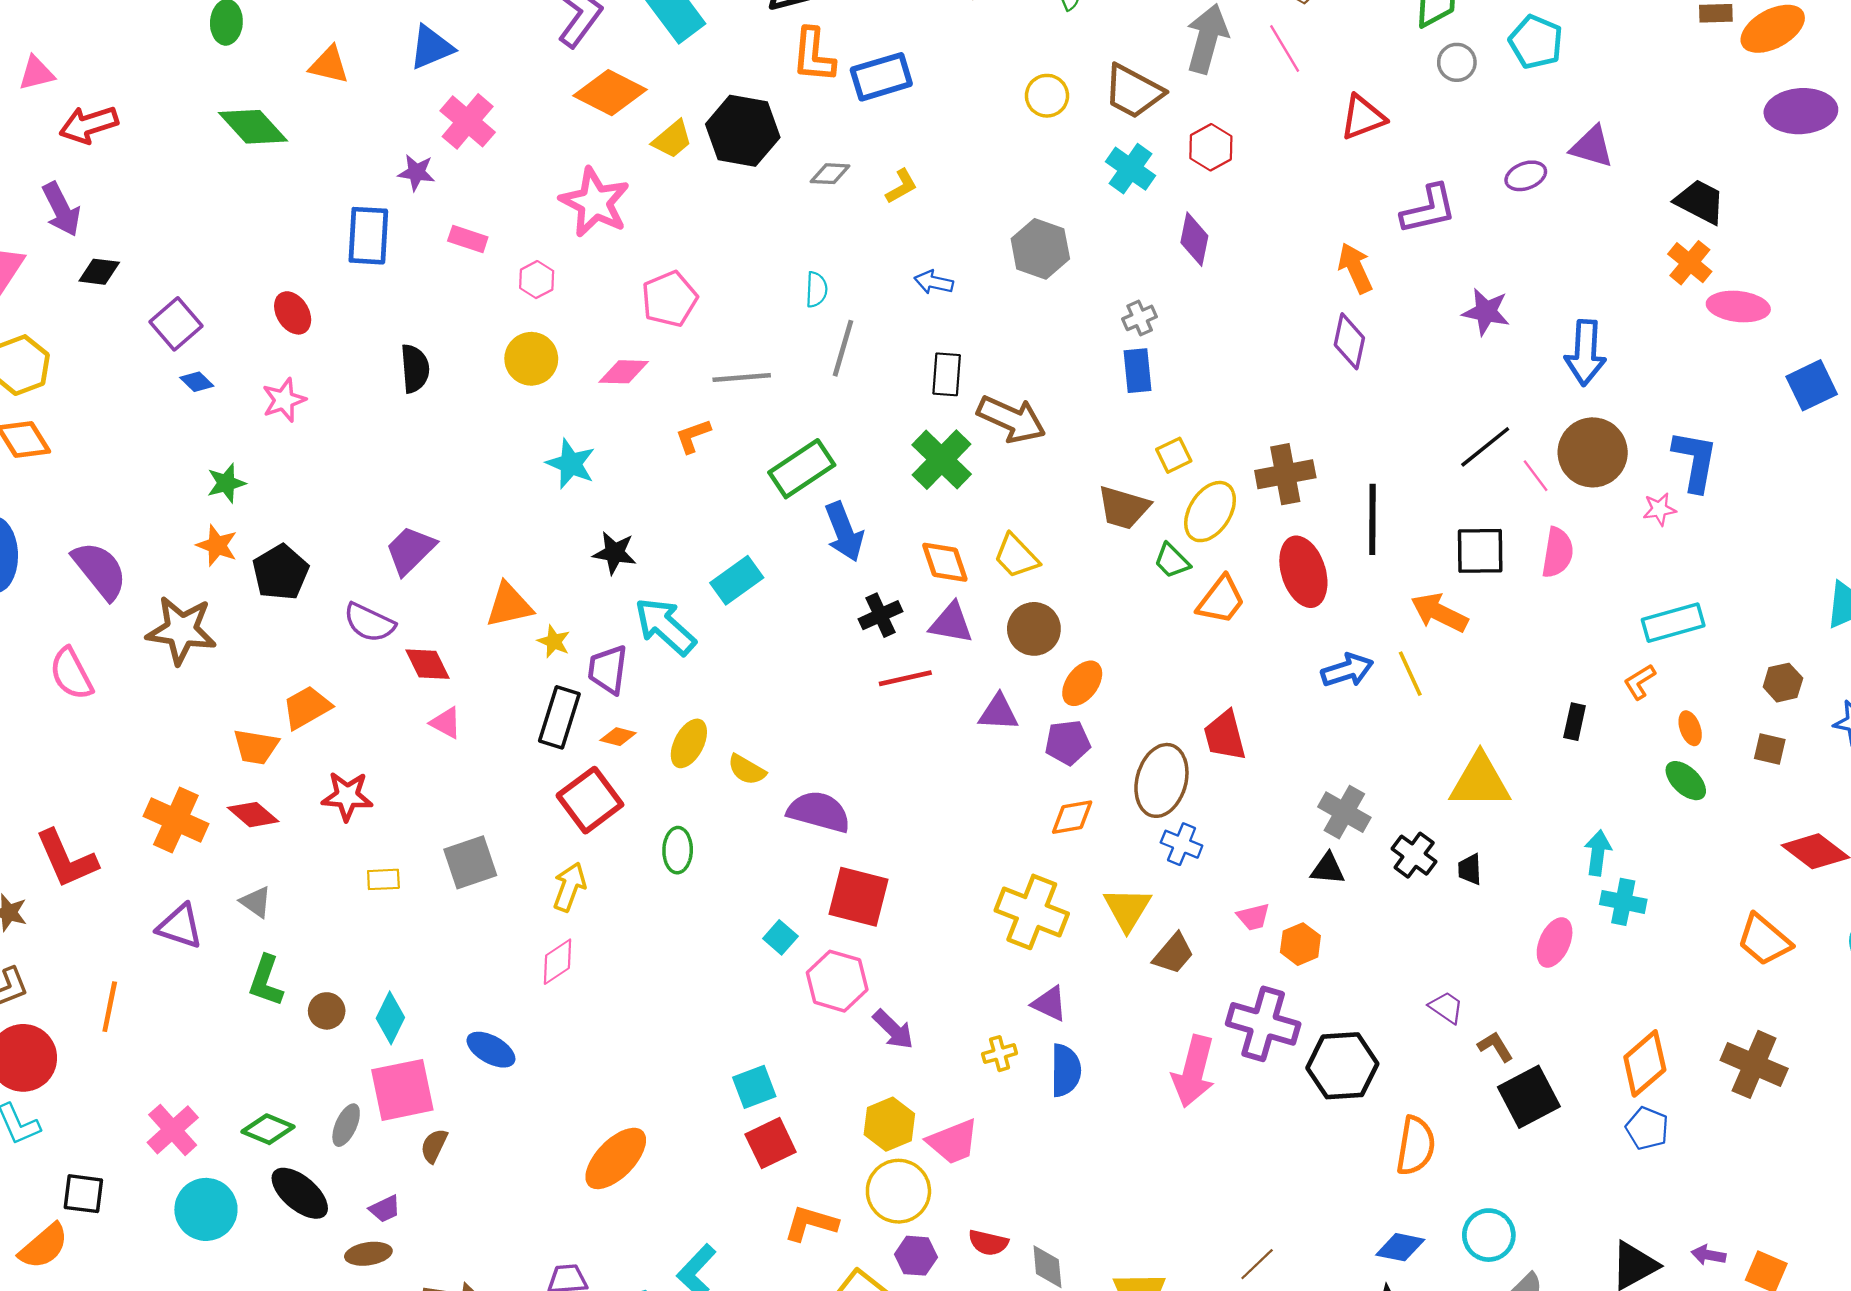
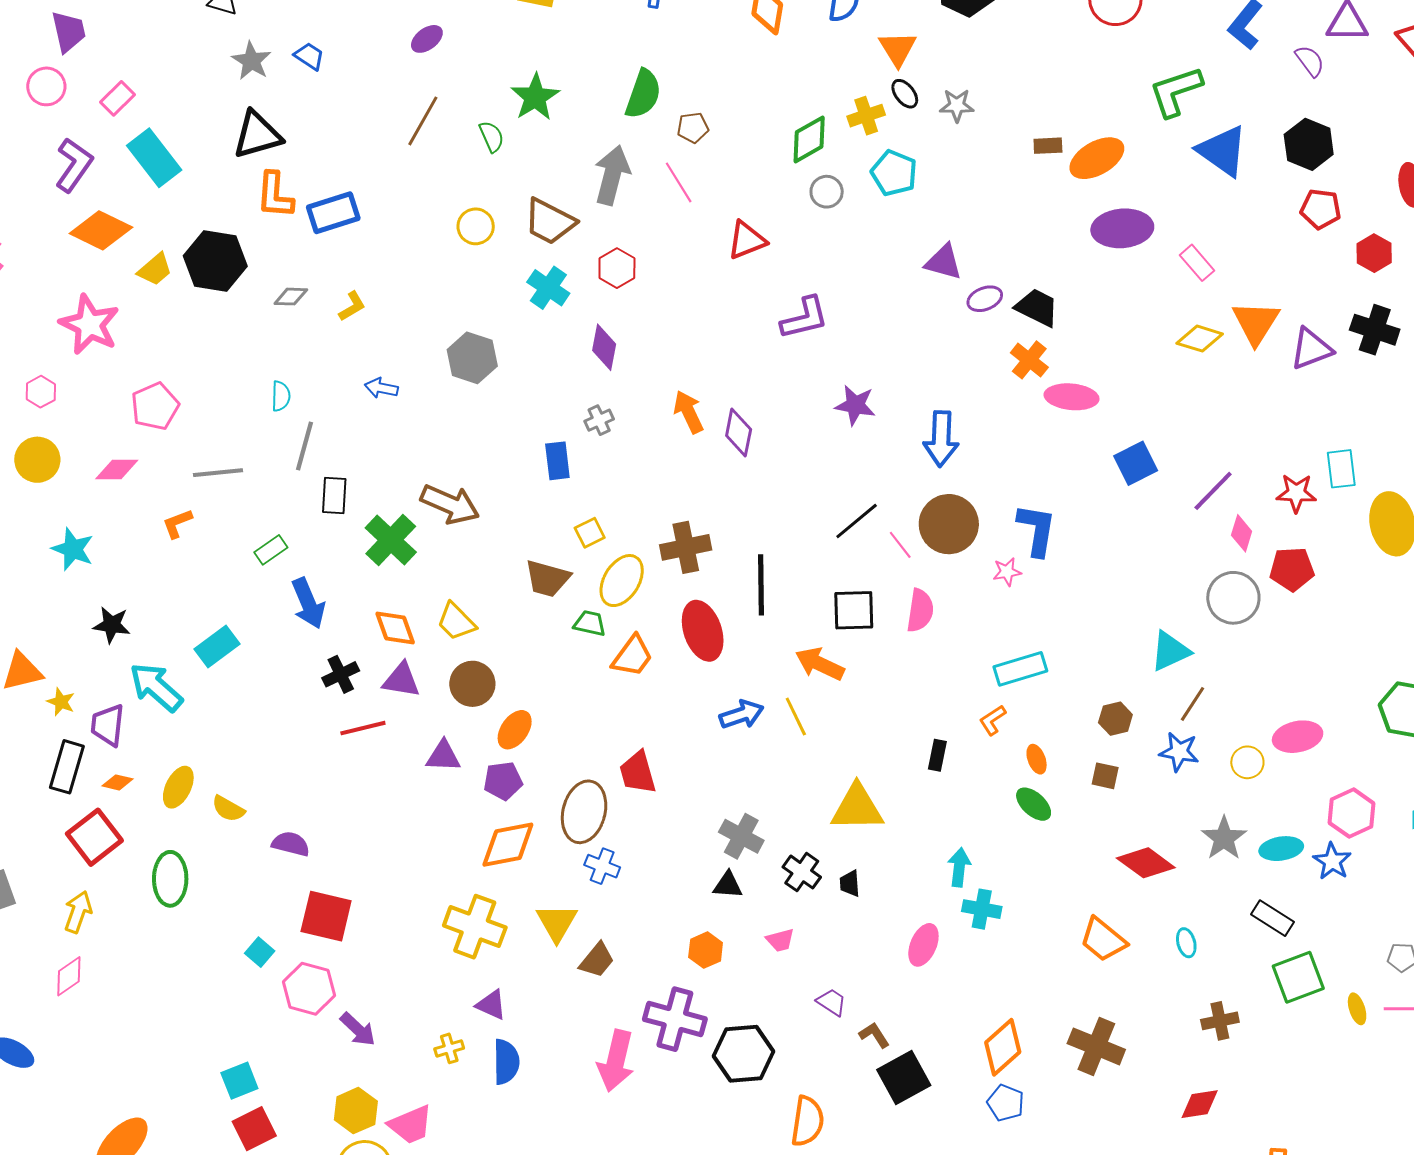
purple ellipse: (1526, 176) -> (985, 299), moved
orange arrow: (1355, 268) -> (689, 412), moved
gray cross: (1140, 318) -> (599, 420), moved
black rectangle: (947, 374) -> (334, 496), moved
green rectangle: (802, 469) -> (271, 550), size x0.6
green trapezoid: (1172, 561) -> (590, 623), turned 148
purple semicircle: (819, 812) -> (291, 844), size x0.7
orange diamond: (1072, 817) -> (508, 845), size x1.5
green ellipse: (678, 850) -> (170, 879), size x1.4
pink trapezoid: (1253, 917) -> (780, 940), moved

